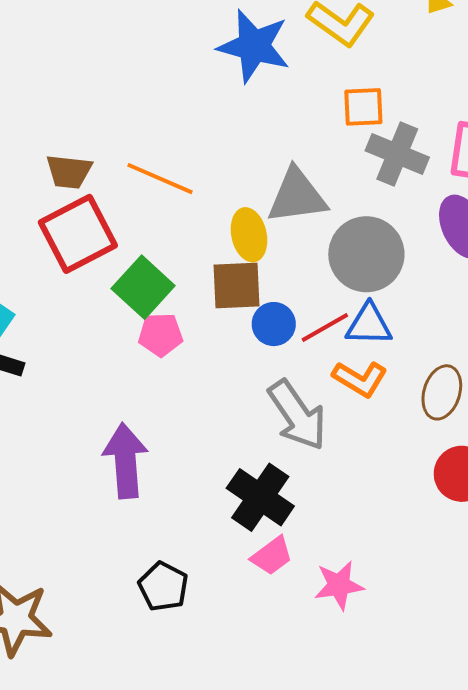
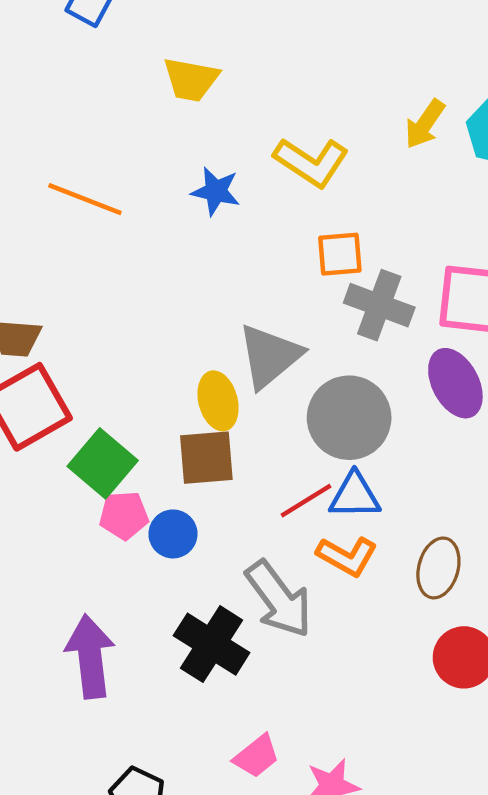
blue star: (254, 46) -> (216, 191), size x0.6
orange line: (160, 179) -> (85, 199), moved
gray triangle: (297, 196) -> (270, 356), turned -30
blue circle: (274, 324) -> (173, 534), moved
black cross: (260, 497) -> (212, 644), moved

